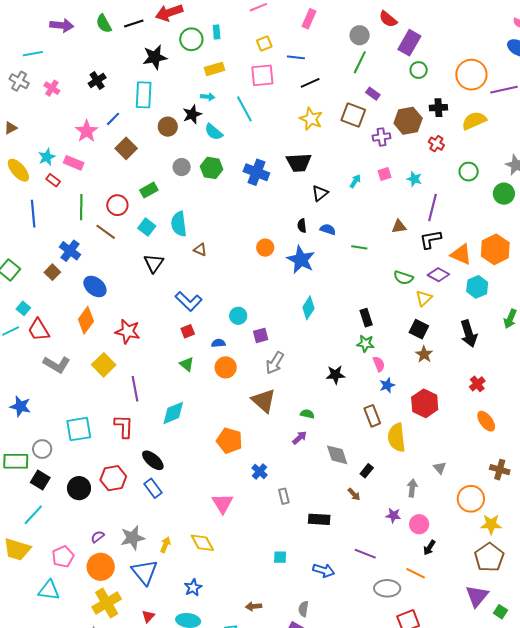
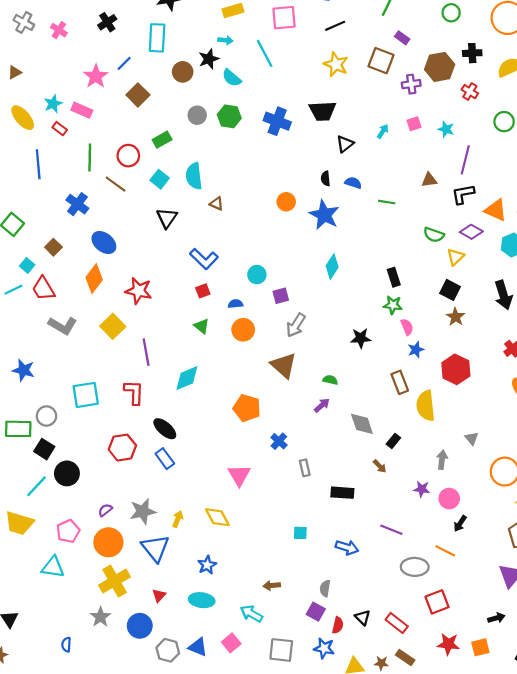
brown square: (52, 272) -> (53, 247), moved
black circle: (79, 488) -> (67, 473), moved

